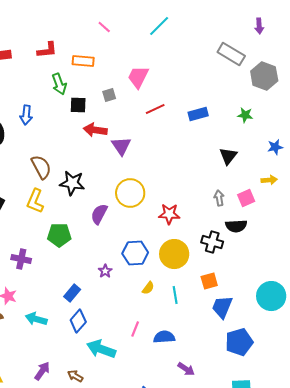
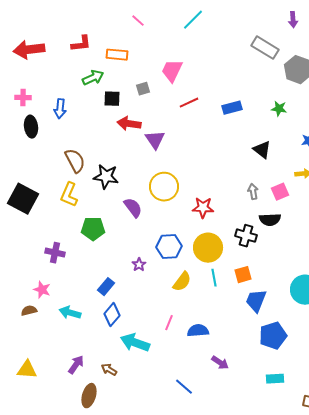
green arrow: (59, 84) -> (93, 78), turned -95
black triangle: (228, 156) -> (262, 150), turned -30
purple semicircle: (99, 214) -> (133, 208), turned 115
yellow semicircle: (148, 288) -> (182, 282), size x1.5
cyan line: (175, 295) -> (214, 278), moved

